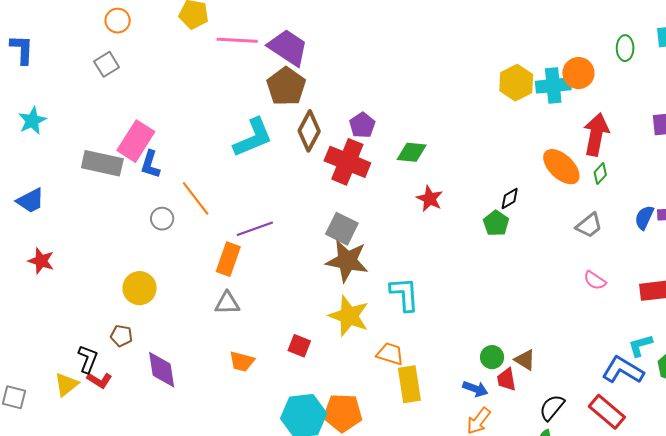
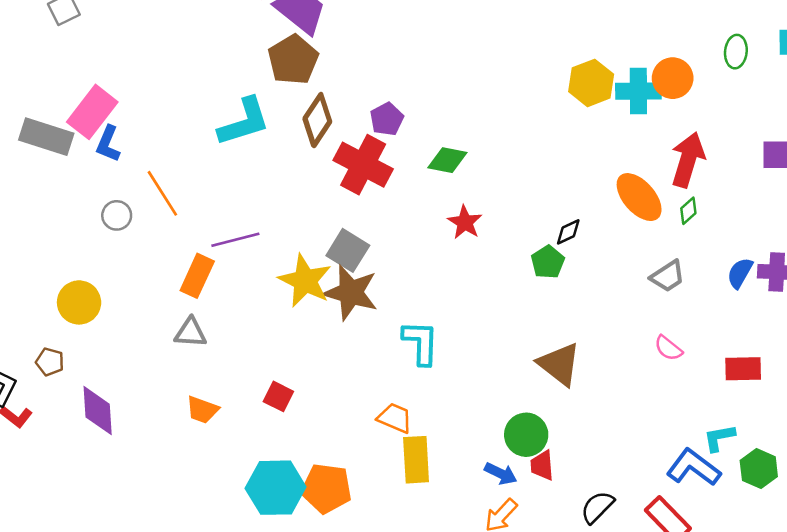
yellow star: (349, 316) -> (305, 281), moved
green circle: (492, 357) -> (526, 435), size x1.4
brown triangle: (525, 360) -> (559, 364), moved, size x1.6

